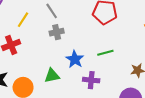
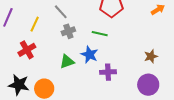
green line: (105, 53) -> (100, 34), moved, turned 35
green triangle: (52, 76) -> (67, 62), moved

